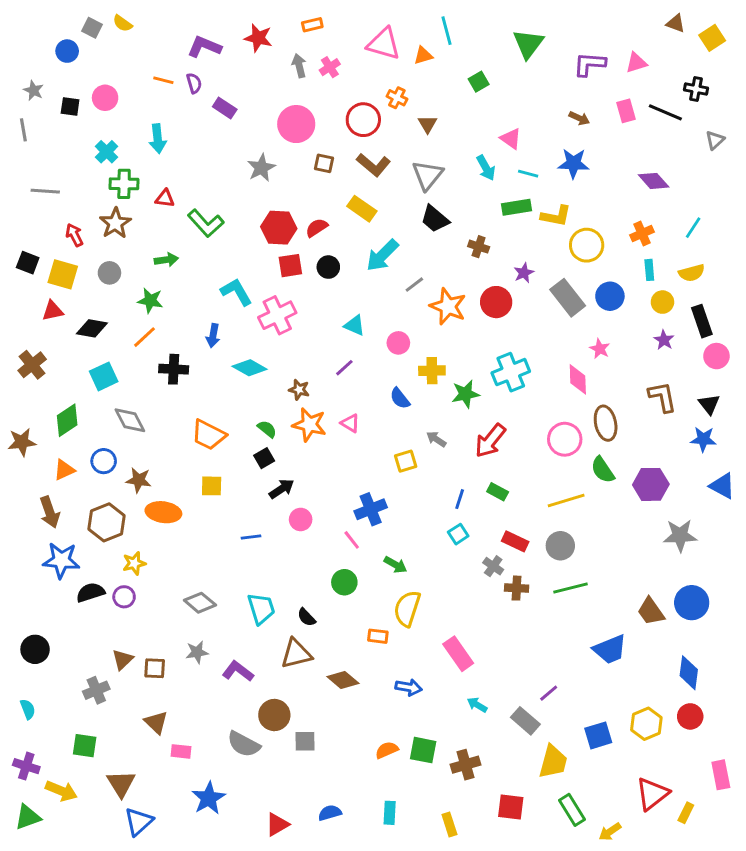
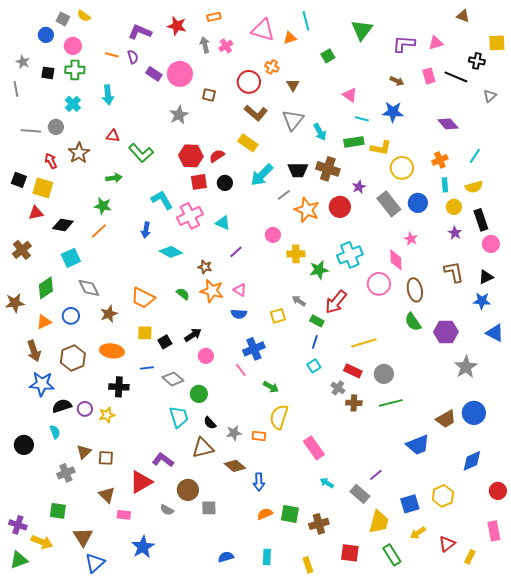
yellow square: (712, 38) -> (497, 43), moved, turned 30
pink circle: (105, 98) -> (73, 46), moved
pink circle: (296, 124) -> (180, 74), moved
brown square: (324, 163) -> (209, 95), moved
cyan arrow: (486, 168) -> (320, 132), moved
green cross: (124, 184) -> (75, 70), moved
black trapezoid: (435, 219) -> (298, 170), moved, turned -40
brown cross: (479, 247) -> (328, 169), size x1.6
gray circle: (109, 273) -> (56, 127), moved
cyan triangle: (355, 325) -> (223, 223), moved
black cross: (174, 369) -> (119, 387), moved
blue semicircle: (400, 398) -> (239, 314), moved, turned -49
black triangle: (709, 404) -> (486, 277), turned 42
pink circle: (565, 439) -> (379, 284), moved
black square: (264, 458) -> (165, 342), moved
brown star: (139, 480) -> (109, 314), moved, turned -30
green rectangle: (498, 492) -> (317, 321), moved
yellow line: (566, 501) -> (364, 343), moved
gray star: (680, 536) -> (466, 367), turned -30
blue line: (251, 537) -> (147, 368), moved
yellow star: (134, 563) -> (107, 415), moved
green circle: (344, 582) -> (199, 394), moved
gray diamond: (200, 603) -> (173, 379), moved
brown trapezoid: (651, 611) -> (446, 419), turned -85
gray star: (197, 652) -> (234, 433), moved
blue diamond: (689, 673) -> (472, 461), turned 60
blue arrow: (409, 687) -> (259, 482), moved, turned 78
cyan semicircle: (28, 709) -> (55, 432), moved
red circle: (690, 716) -> (498, 491), moved
gray semicircle: (244, 744) -> (167, 510), size x0.6
red triangle: (652, 794) -> (447, 544), size x0.7
red triangle: (277, 824) -> (141, 482), moved, size x1.4
yellow arrow: (610, 832) -> (418, 533), moved

